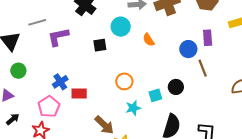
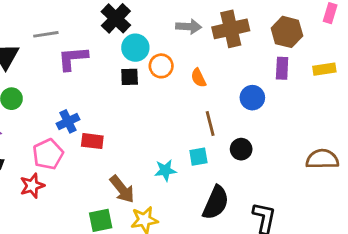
cyan circle: (121, 27) -> (135, 48), moved
purple rectangle: (208, 38) -> (282, 68), moved
brown line: (203, 68) -> (210, 124), moved
orange circle: (124, 81) -> (161, 66), moved
black circle: (176, 87) -> (241, 149), moved

